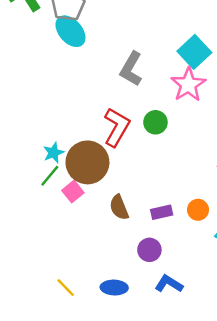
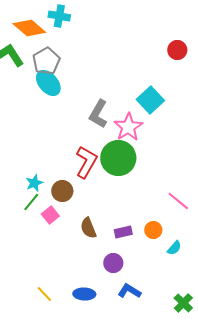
pink star: (188, 85) -> (128, 127), moved
green circle: (155, 122) -> (118, 158), size x1.8
brown circle: (87, 162) -> (62, 191), size x0.6

